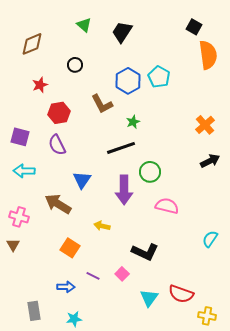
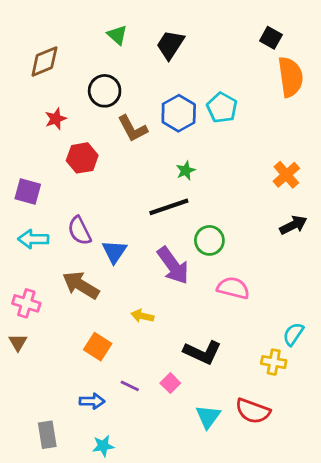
black circle: (75, 65) -> (105, 91), size x1.5
brown L-shape: (102, 104) -> (133, 129), moved
purple semicircle: (57, 145) -> (79, 231), moved
purple arrow: (124, 190) -> (173, 266), turned -36
yellow cross: (207, 316) -> (274, 362), moved

